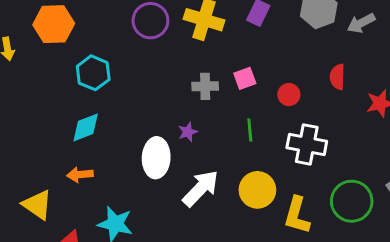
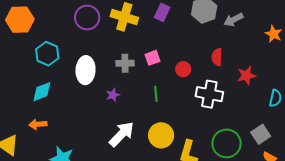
white cross: (307, 144) -> (209, 94), moved
white ellipse: (156, 158) -> (86, 70), moved

